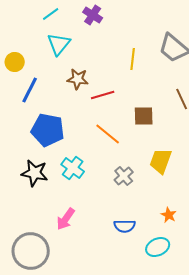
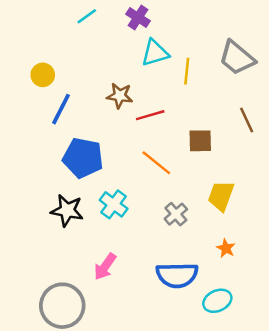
cyan triangle: (59, 44) -> (155, 53), moved, turned 35
orange star: (169, 215) -> (226, 248), moved
blue semicircle: (125, 226) -> (177, 275), size x1.6

